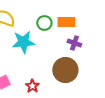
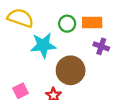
brown circle: (65, 70) -> (71, 70), moved

